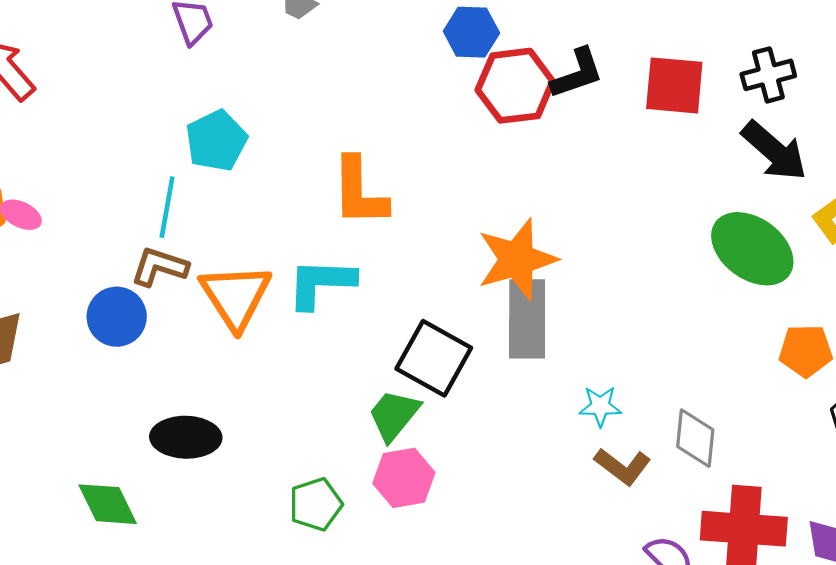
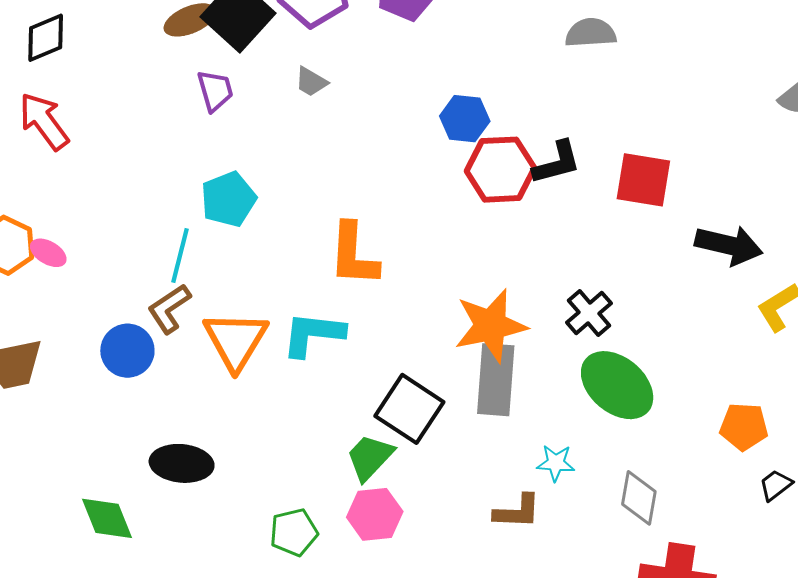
black cross: (768, 75) -> (589, 313), moved, turned -30
black arrow: (774, 151) -> (729, 245), turned -32
green ellipse: (752, 249) -> (617, 385), moved
brown L-shape: (159, 267) -> (169, 309), turned -56
brown L-shape: (623, 466) -> (517, 511), moved, turned -39

